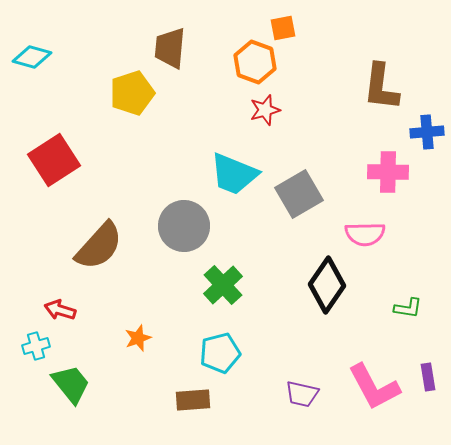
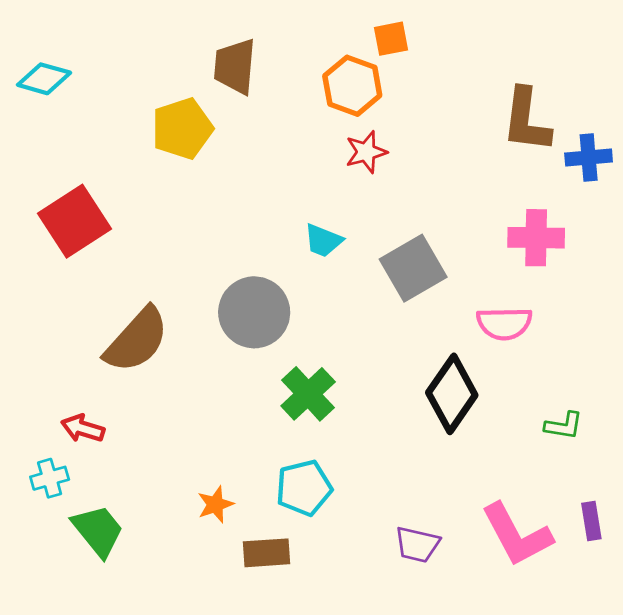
blue cross: (427, 132) -> (589, 158), moved
cyan trapezoid: (234, 174) -> (323, 240), size x0.6
orange star: (138, 338) -> (215, 504), moved

